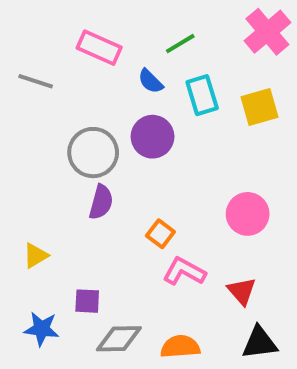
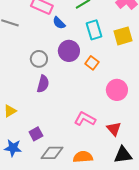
blue semicircle: (151, 81) -> (59, 23), moved
gray circle: (93, 153) -> (39, 59), size x0.7
orange square: (160, 234) -> (92, 63), moved
purple square: (87, 301) -> (36, 134), turned -32

